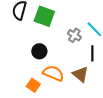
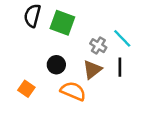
brown triangle: (80, 74) -> (92, 70), moved, turned 42
orange square: (33, 85) -> (26, 89), moved

